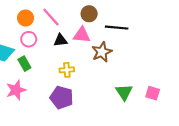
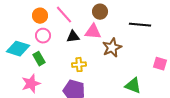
black line: (117, 28) -> (140, 25), moved
green triangle: (124, 92) -> (133, 86), turned -36
pink square: (153, 93) -> (160, 64), moved

